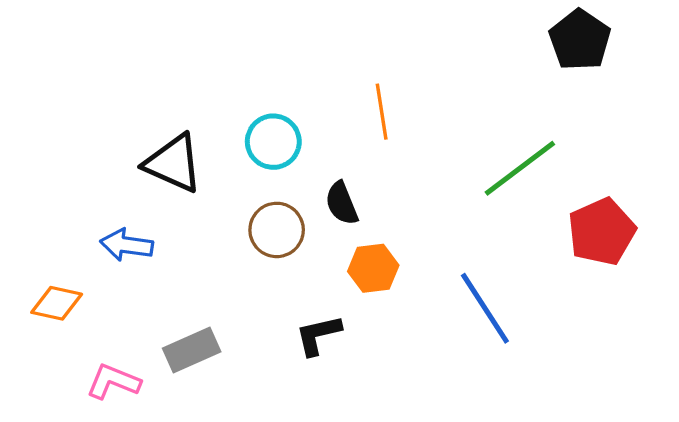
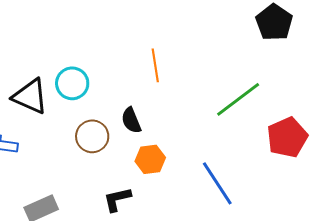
cyan circle: (273, 142) -> (72, 83), moved

